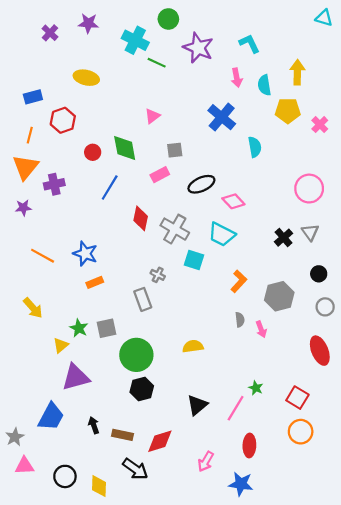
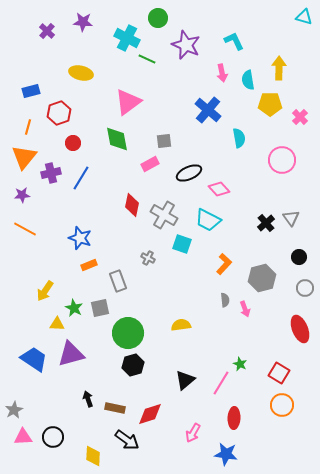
pink triangle: (152, 116) -> (128, 102), moved, size x1.8
red circle: (93, 152) -> (73, 143), moved
blue line: (110, 187) -> (81, 178), moved
pink circle: (309, 189) -> (282, 160), moved
orange line: (43, 256) -> (25, 229), moved
gray rectangle: (143, 299) -> (118, 281), moved
yellow arrow: (33, 308) -> (45, 291), moved, turned 75
yellow triangle: (61, 345) -> (57, 324), turned 42
blue trapezoid: (51, 417) -> (34, 359), moved, turned -84
black circle: (65, 476) -> (53, 437), moved

